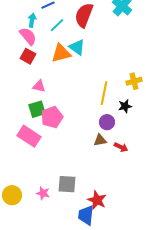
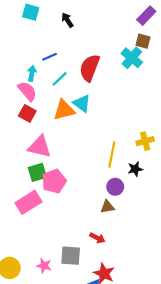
pink triangle: (39, 86) -> (40, 147), size x1.6
pink rectangle: (29, 136) -> (28, 202), turned -65
red arrow: (121, 147) -> (97, 238), moved

